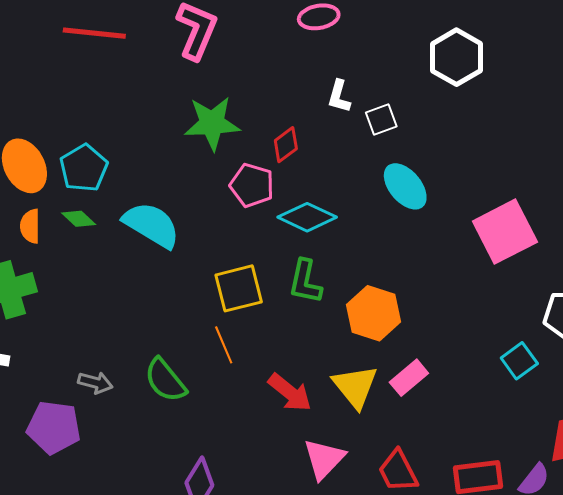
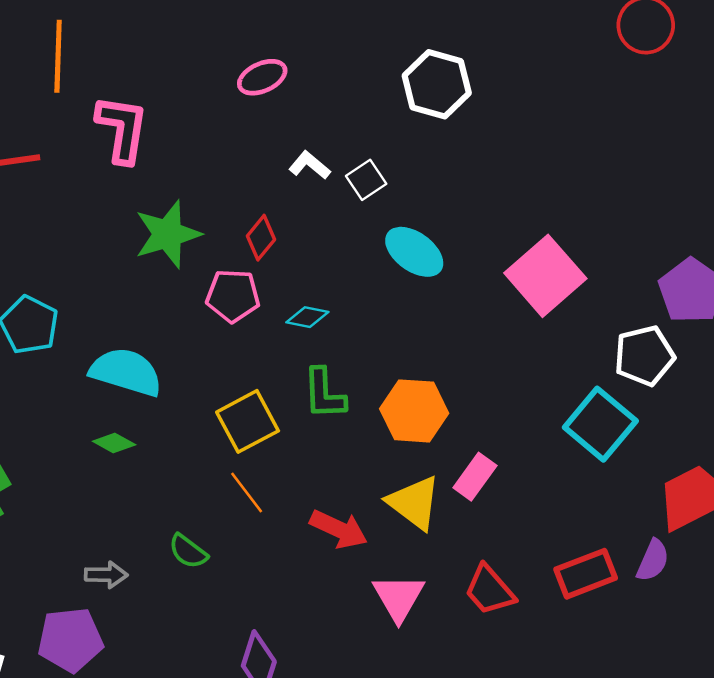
white L-shape: (339, 96) -> (310, 165), turned 128
cyan diamond: (307, 217) -> (307, 317), size x0.6
green diamond: (79, 219) -> (114, 443), moved
cyan square: (519, 361) -> (600, 424), size x1.6
green semicircle: (165, 380) -> (188, 551), size x0.7

